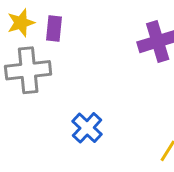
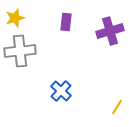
purple rectangle: (54, 28) -> (66, 22), moved

